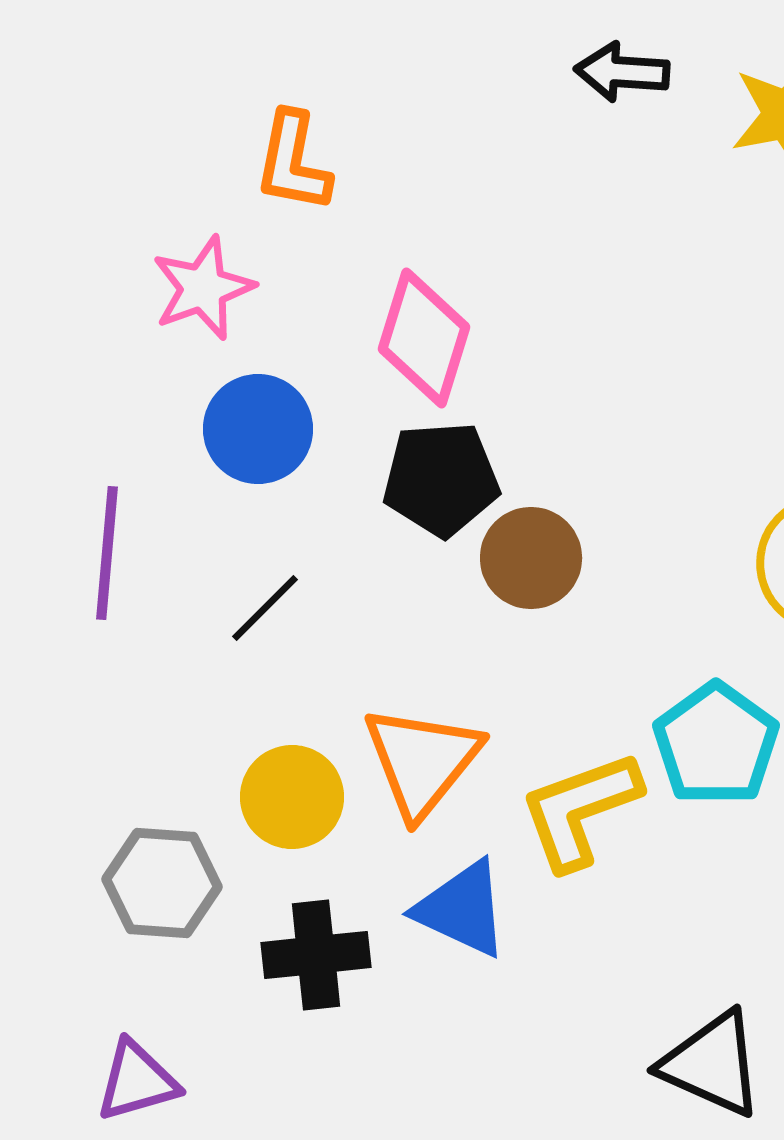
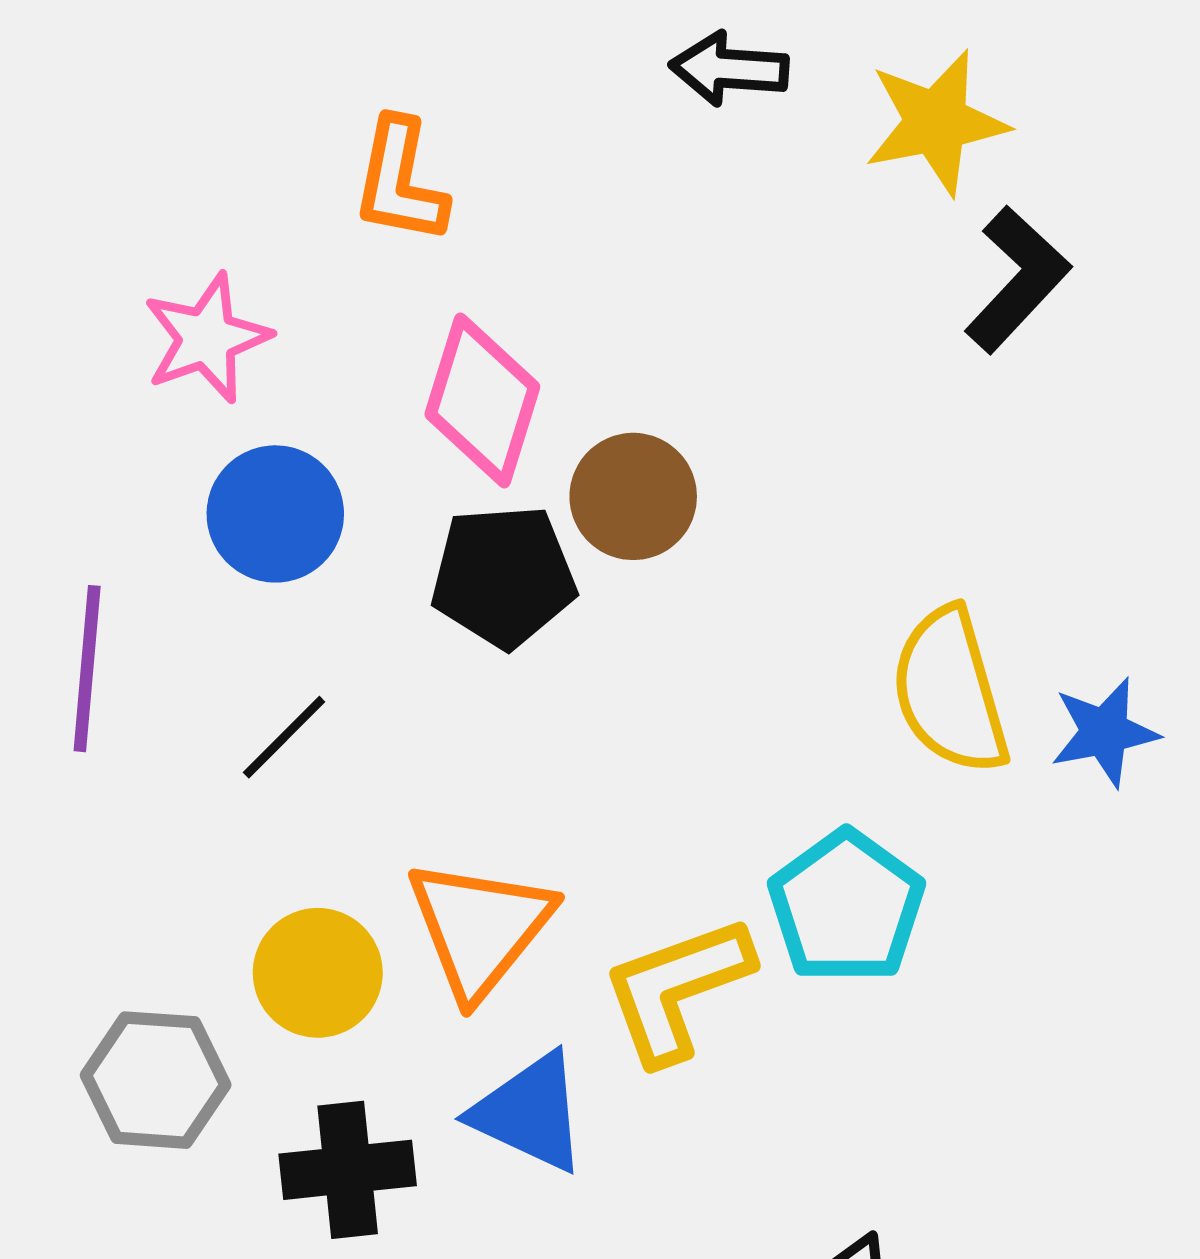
orange L-shape: (293, 162) -> (400, 181), moved
brown circle: (531, 558) -> (633, 496), moved

